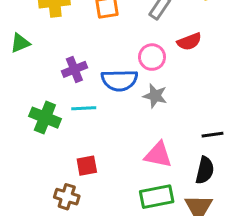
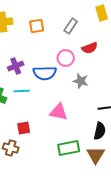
gray star: (155, 96) -> (81, 81), moved
pink triangle: (158, 155) -> (59, 112), moved

